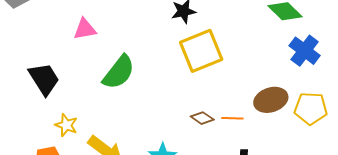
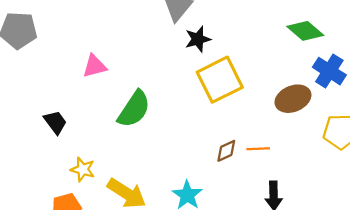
black trapezoid: (44, 79) -> (55, 122), size x0.7
brown ellipse: (271, 100) -> (293, 99), moved
brown diamond: (202, 118) -> (226, 151), turned -55

